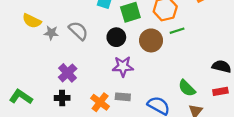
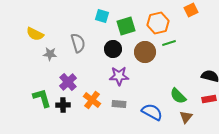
gray semicircle: (78, 31) -> (78, 43), turned 30
gray star: (51, 33) -> (50, 54), moved
green L-shape: (21, 97) -> (42, 98), moved, turned 40
orange cross: (100, 102) -> (92, 100), moved

